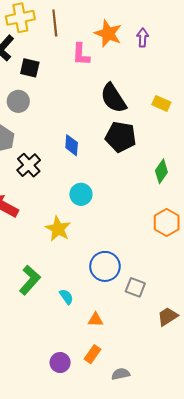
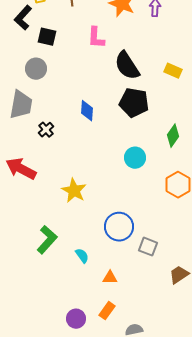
pink L-shape: (81, 54) -> (96, 38), moved
black cross: (29, 165) -> (46, 130), size x0.7
cyan circle: (81, 194) -> (135, 158), moved

